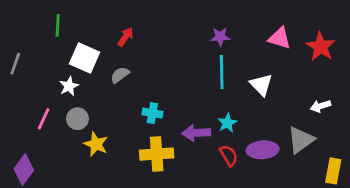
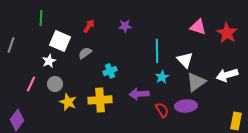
purple star: (220, 37) -> (125, 26), moved
white arrow: (321, 106) -> (227, 75), size x1.5
cyan cross: (152, 113) -> (110, 71), moved, turned -32
cyan star: (227, 123) -> (162, 77), moved
gray triangle: (301, 140) -> (196, 82), moved
yellow cross: (157, 154) -> (100, 100), moved

